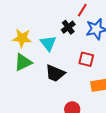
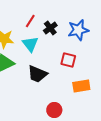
red line: (82, 10) -> (30, 21), moved

